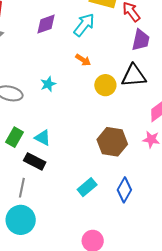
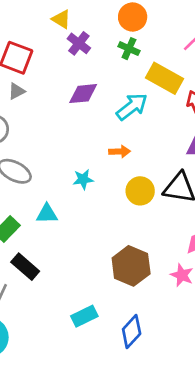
orange arrow: (83, 60) -> (120, 152), turned -49
cyan star: (48, 84) -> (83, 179), moved
cyan triangle: (43, 138) -> (47, 214), moved, turned -42

